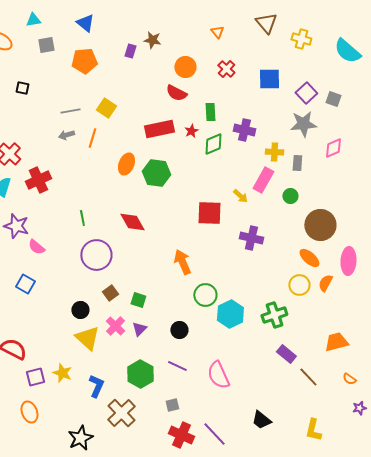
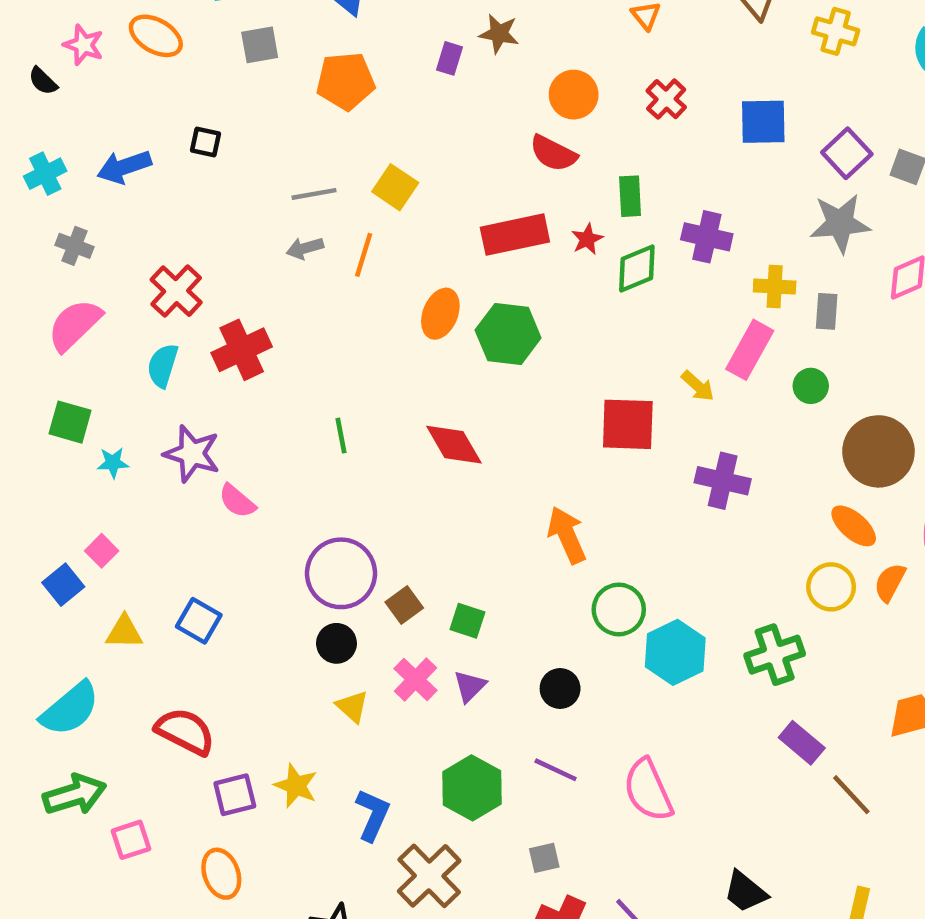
purple circle: (96, 255) -> (341, 573), moved
blue square: (25, 284) -> (199, 621), moved
yellow triangle: (87, 338) -> (352, 707), size x0.6

